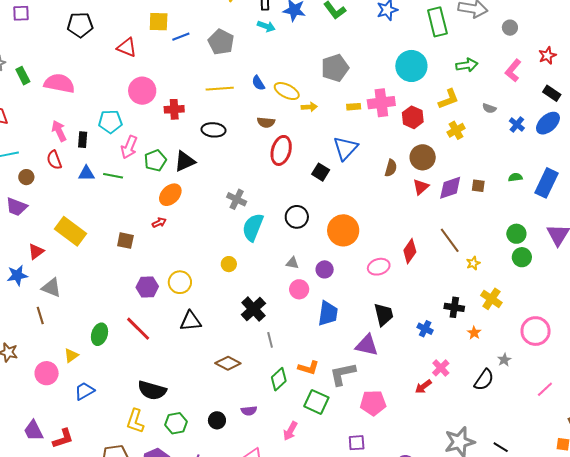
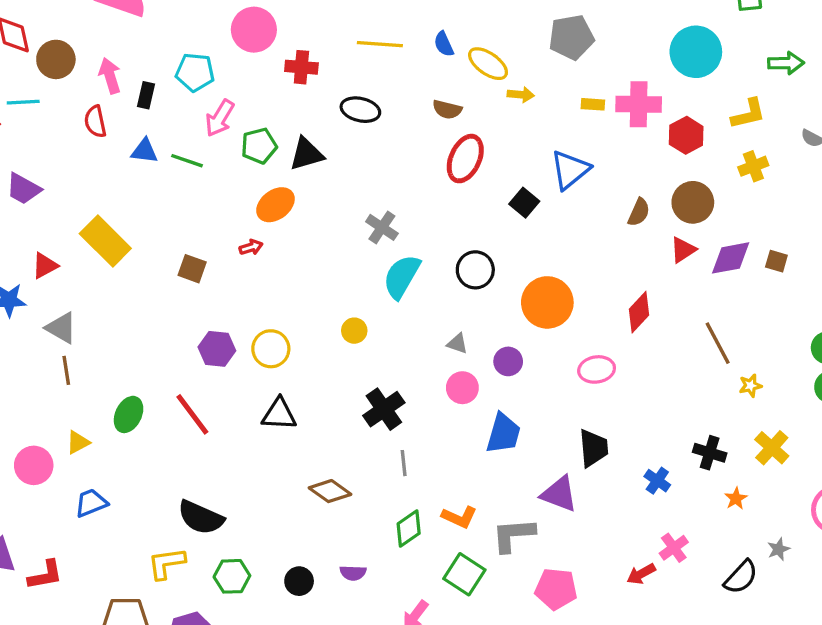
brown circle: (26, 177) -> (56, 59), moved, size x1.5
red diamond: (410, 251) -> (639, 312), moved
brown line: (40, 315) -> (66, 370), moved
yellow L-shape: (135, 421) -> (166, 563), turned 55

